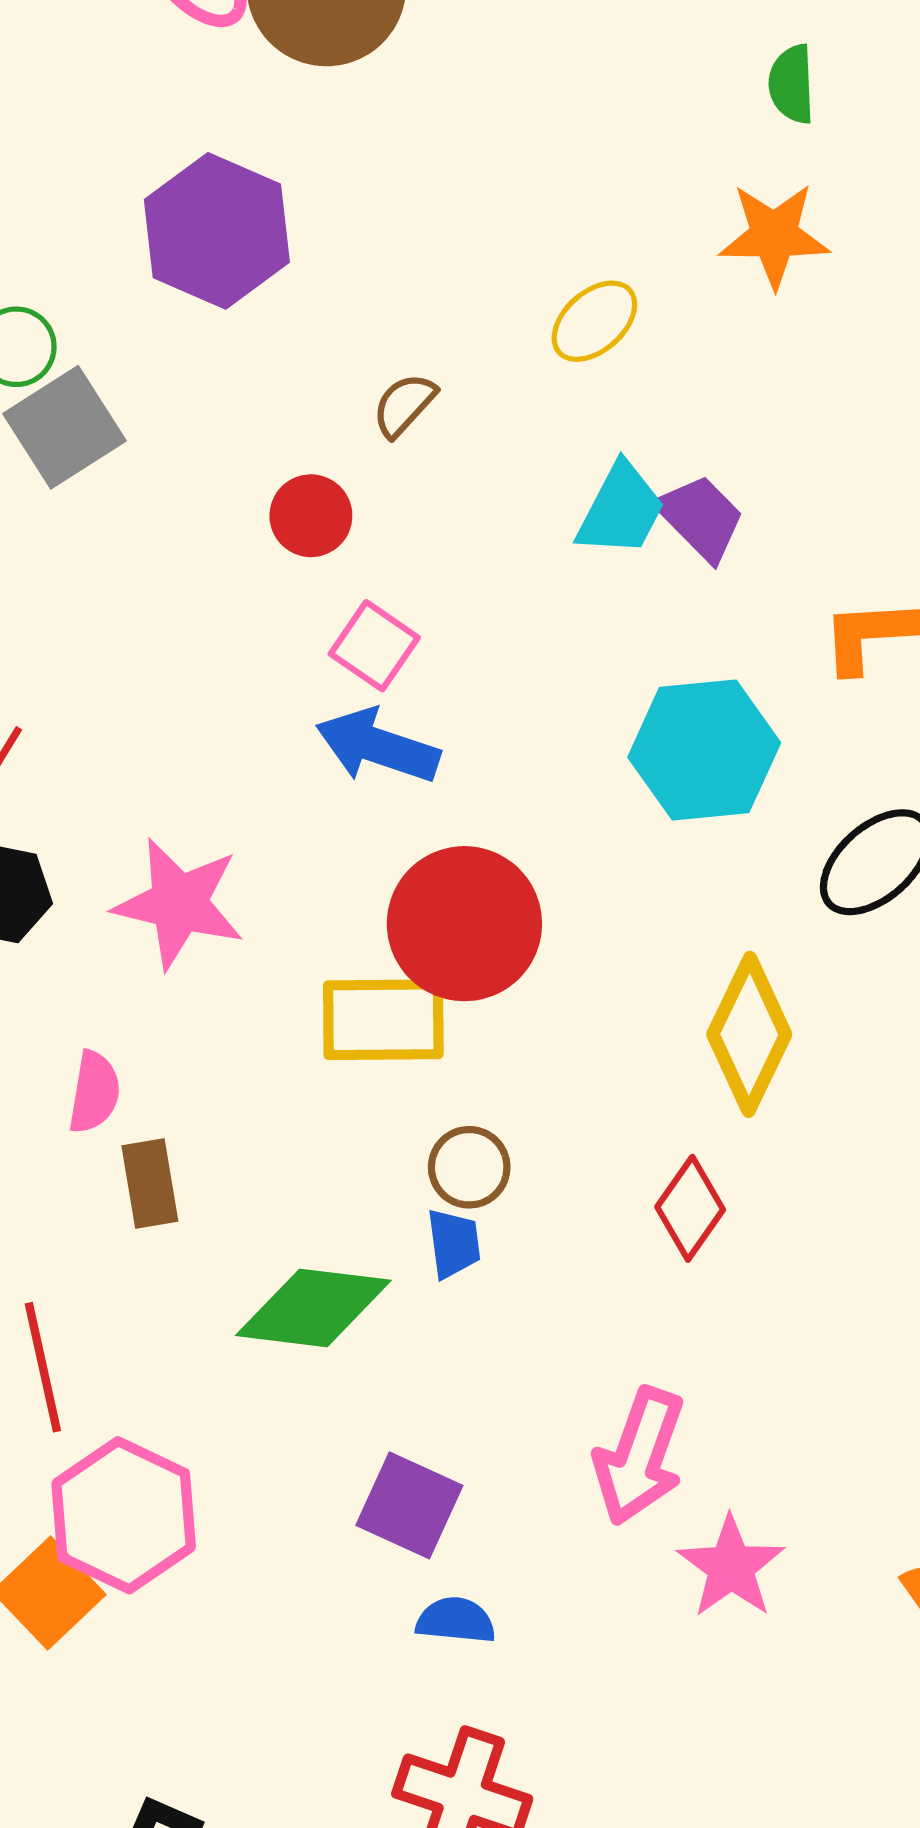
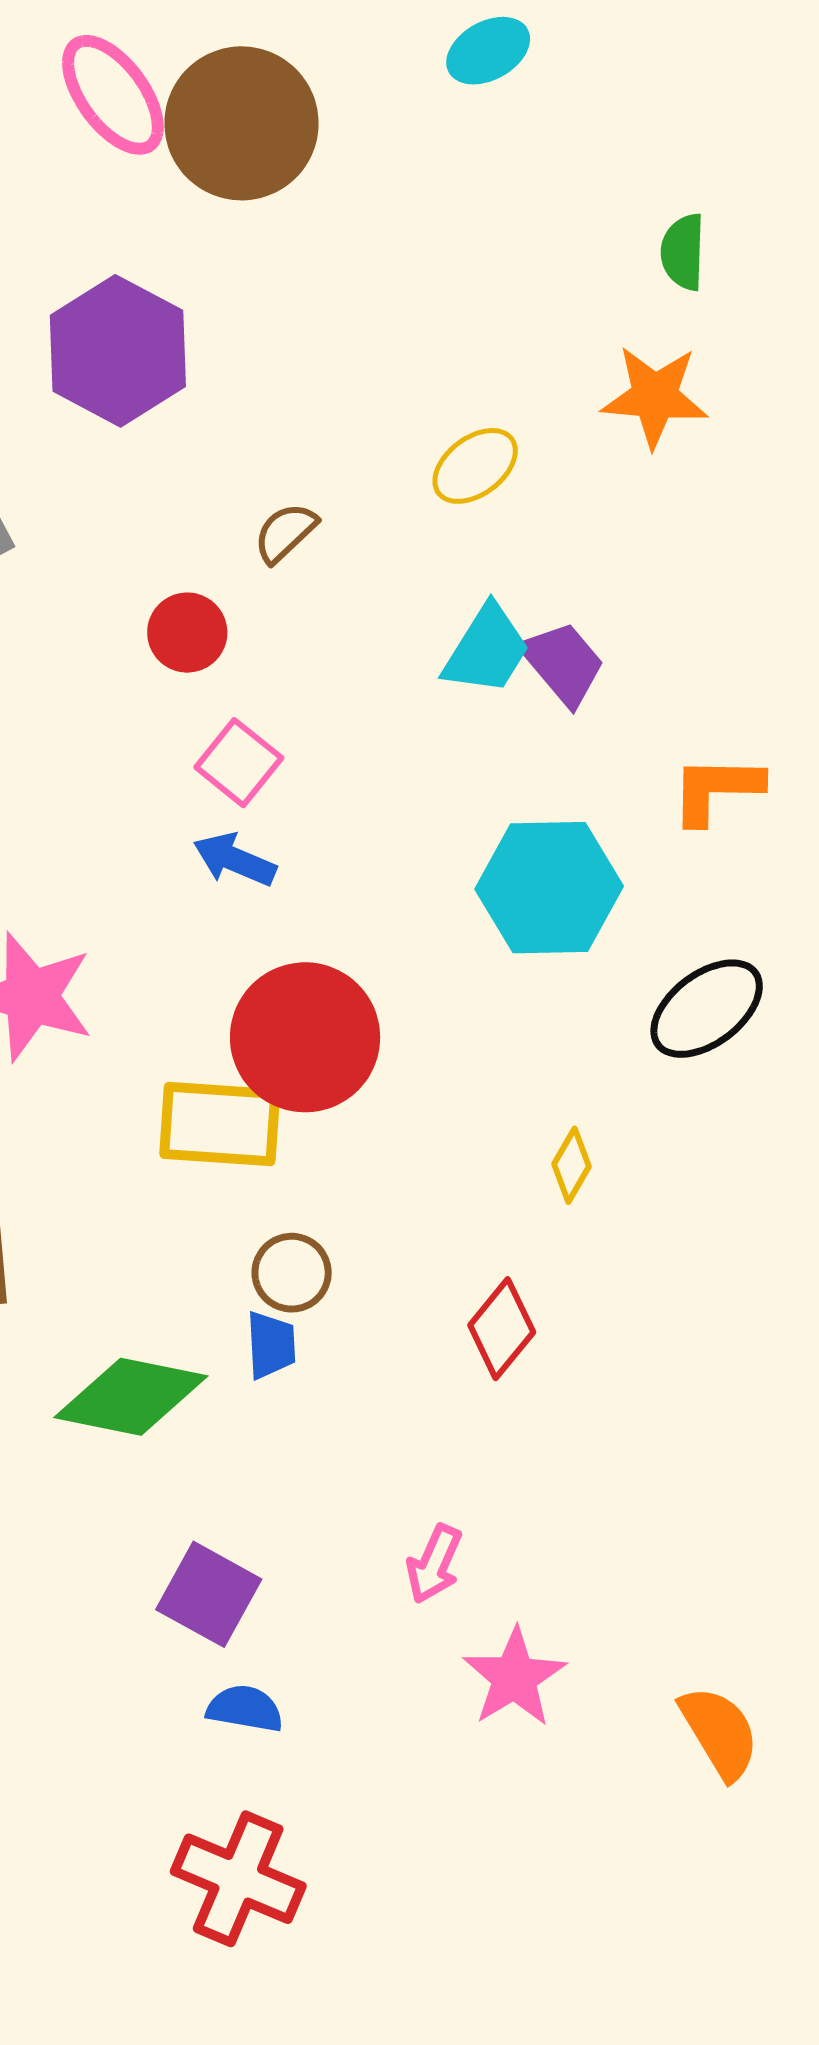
blue arrow: (378, 746) -> (235, 860), size x0.7
yellow diamond: (749, 1034) -> (572, 1165), size x0.5
pink arrow: (639, 1456) -> (434, 1564), size x0.6

